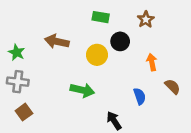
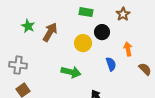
brown arrow: (57, 41) -> (50, 32), turned 108
green star: (17, 52) -> (28, 26), moved
blue semicircle: (140, 96) -> (111, 64), moved

